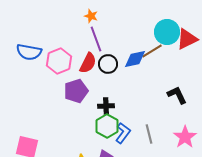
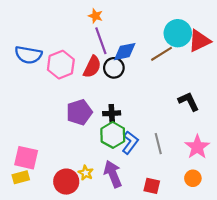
blue diamond: (135, 59) -> (125, 52), moved
purple pentagon: (76, 91) -> (79, 112), moved

